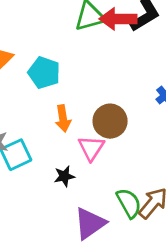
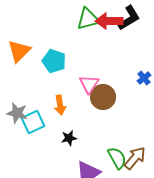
orange arrow: (63, 118) -> (60, 105), moved
pink triangle: (91, 148) -> (89, 84), moved

